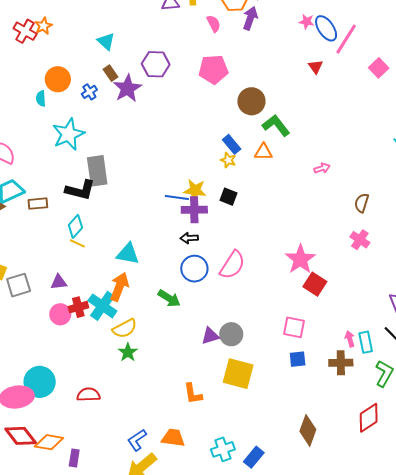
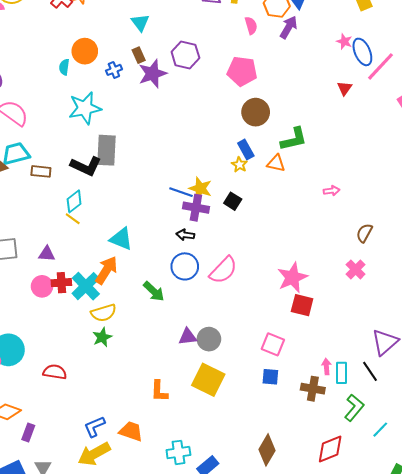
brown circle: (251, 101) -> (256, 112), moved
green L-shape: (276, 125) -> (294, 139), turned 104
red square: (315, 284) -> (302, 305), turned -30

